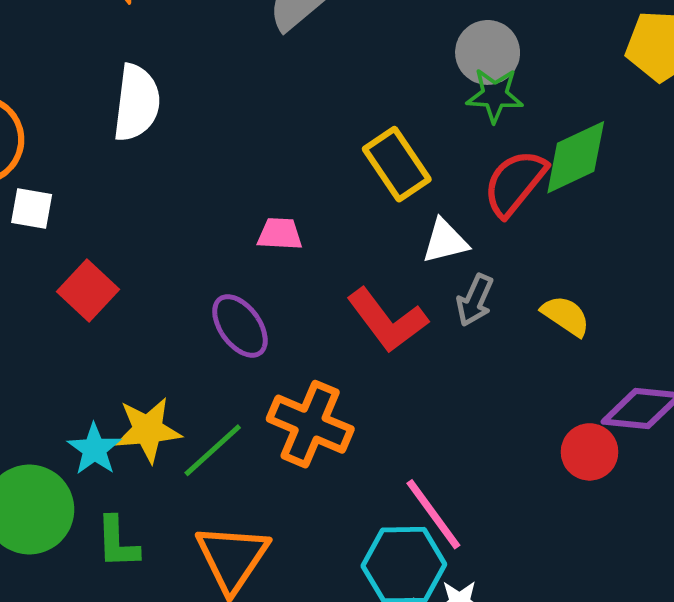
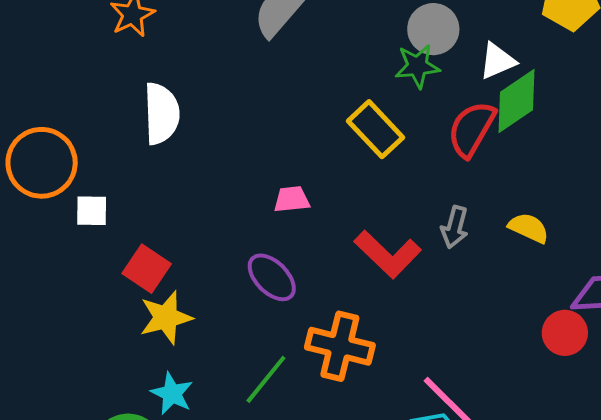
green star: (495, 95) -> (417, 66), moved
white triangle: (445, 241) -> (497, 61), moved
yellow star: (148, 430) -> (166, 318), moved

